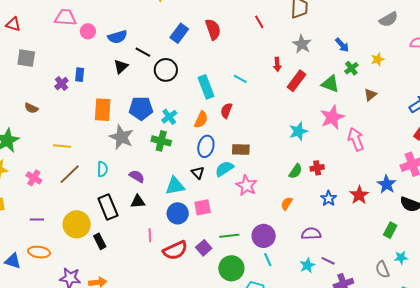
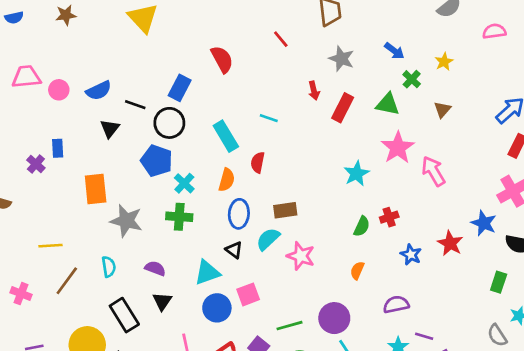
blue rectangle: (179, 33) -> (180, 88), moved
blue pentagon: (141, 108) -> (157, 161), moved, turned 30
black triangle: (138, 202) -> (162, 301), turned -42

